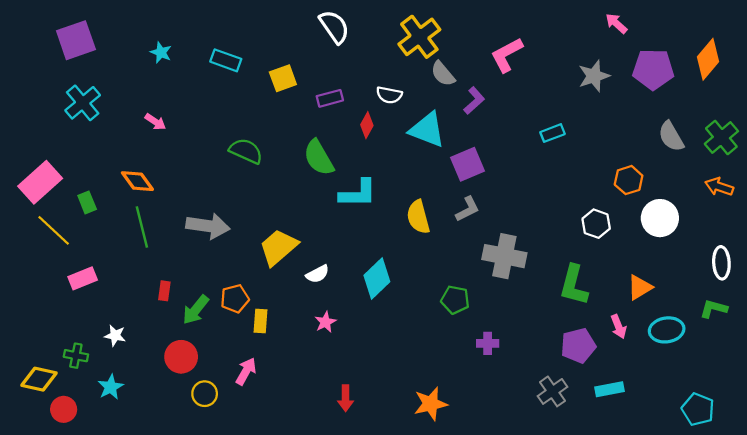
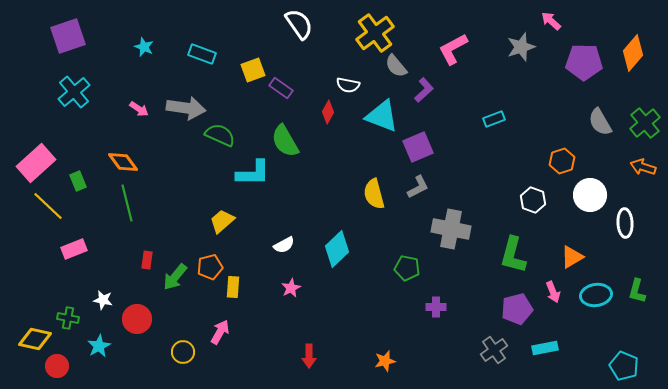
gray star: (594, 76) -> (521, 47), moved
purple rectangle: (330, 98) -> (281, 88), moved, turned 50
cyan L-shape: (358, 193) -> (253, 173), moved
gray arrow: (208, 226) -> (186, 108), moved
yellow trapezoid: (278, 247) -> (222, 221), moved, size x0.7
white ellipse: (721, 263) -> (625, 223), moved
green L-shape: (714, 309) -> (637, 291), moved, turned -90
red circle: (181, 357) -> (137, 319), moved
orange star: (431, 404) -> (385, 361), size x0.7

